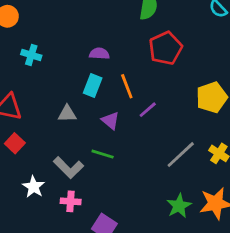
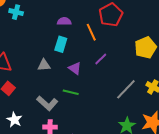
cyan cross: (31, 55) -> (16, 12), moved
orange line: (127, 86) -> (91, 32), moved
white star: (34, 187) -> (14, 120), moved

